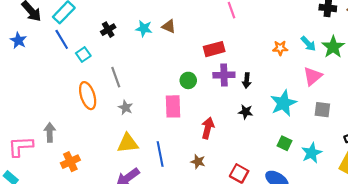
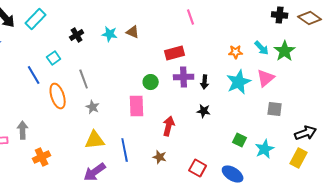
blue line: (62, 39) -> (34, 75), moved
cyan star: (283, 103) -> (239, 82), moved

